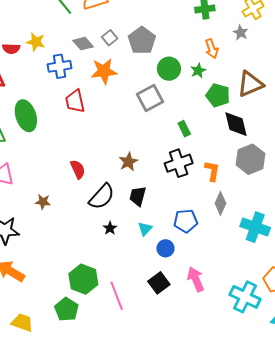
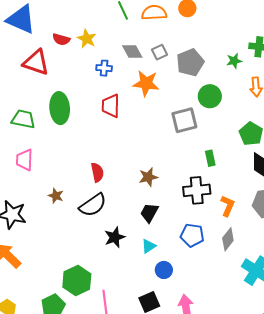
blue cross: (60, 66) -> (104, 68), size x0.7
green star: (198, 71) -> (234, 61), moved
black semicircle: (102, 197) -> (93, 205), moved
blue pentagon: (186, 221) -> (192, 235), moved
black star: (110, 228) -> (115, 237), size x1.5

